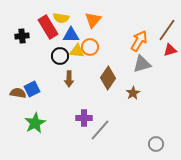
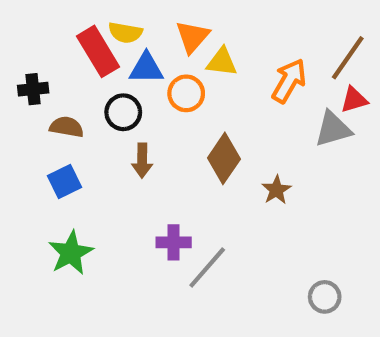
black cross: (22, 36) -> (33, 89), moved
yellow triangle: (77, 51) -> (222, 62), moved
gray triangle: (142, 64) -> (333, 129), moved
brown semicircle: (18, 93) -> (67, 127), moved

